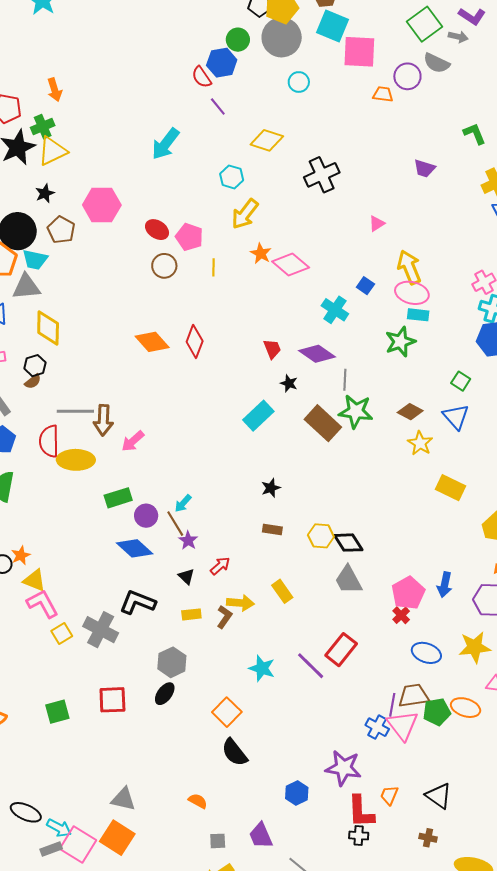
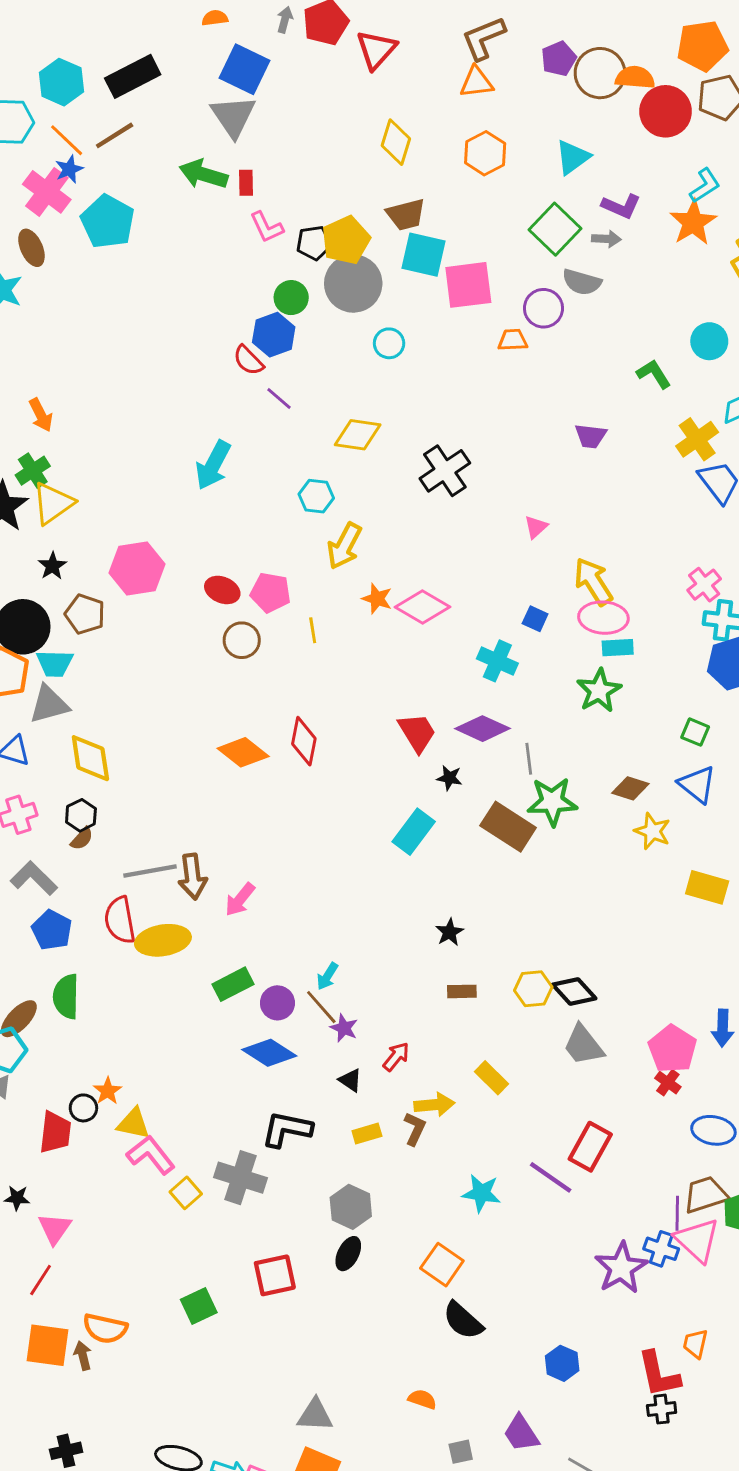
red trapezoid: (272, 349) -> (417, 733), size x1.4
purple star: (343, 768) -> (621, 1268), moved, turned -30

